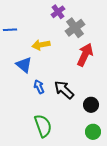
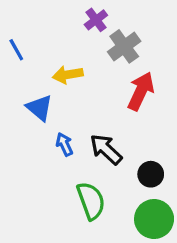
blue line: (10, 30) -> (16, 50), turned 64
green semicircle: (43, 126) -> (91, 201), moved
green circle: (93, 132) -> (154, 219), size x1.5

